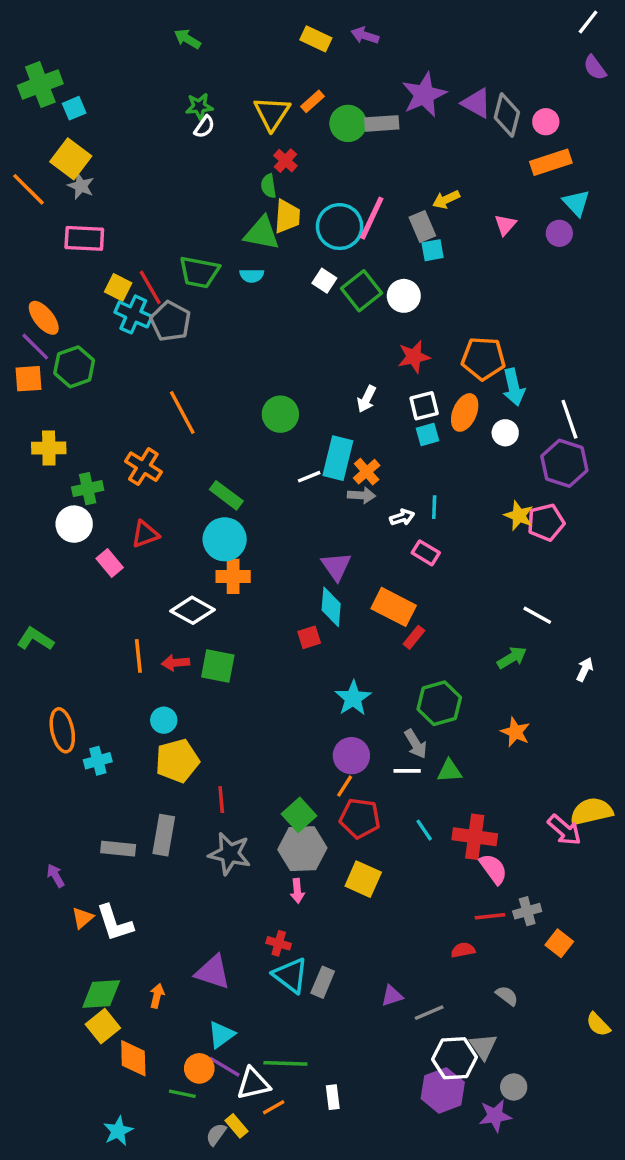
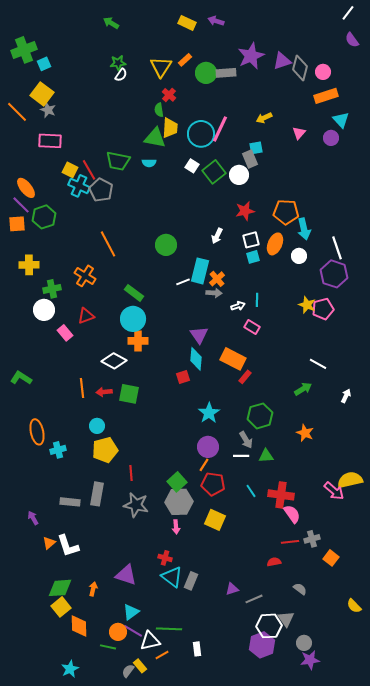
purple triangle: (476, 103) -> (282, 61), turned -48
gray rectangle: (422, 227) -> (250, 159), moved
purple star: (495, 1116) -> (310, 660), moved

